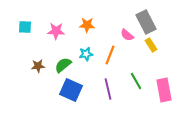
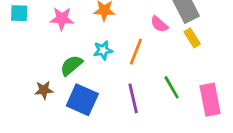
brown star: (38, 66) -> (44, 90), moved

